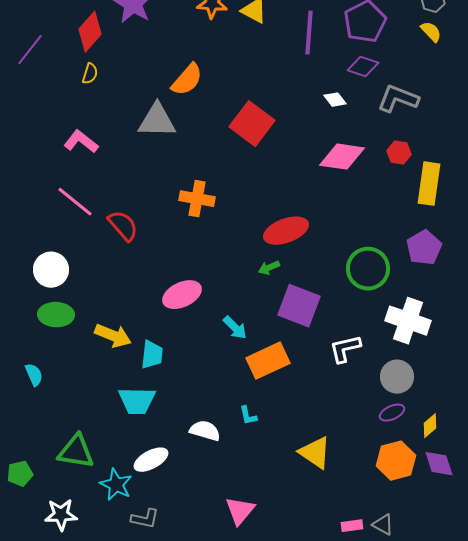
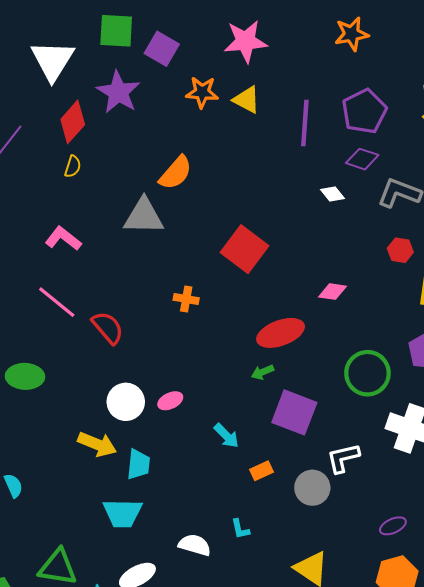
red square: (252, 124) -> (244, 249), moved
pink diamond: (342, 157) -> (332, 292), moved, size x0.6
orange cross: (197, 199) -> (186, 299), size x0.7
white circle: (51, 270) -> (126, 402), moved
pink ellipse: (182, 295) -> (170, 401), size x0.6
green ellipse: (56, 315) -> (25, 376), moved
orange rectangle: (268, 361) -> (261, 471), size x0.5
gray circle: (397, 377) -> (312, 488), moved

